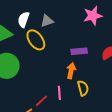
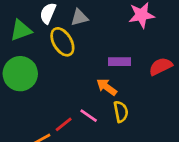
orange arrow: (71, 71) -> (107, 87), turned -70
pink line: (59, 93) -> (89, 116), turned -56

